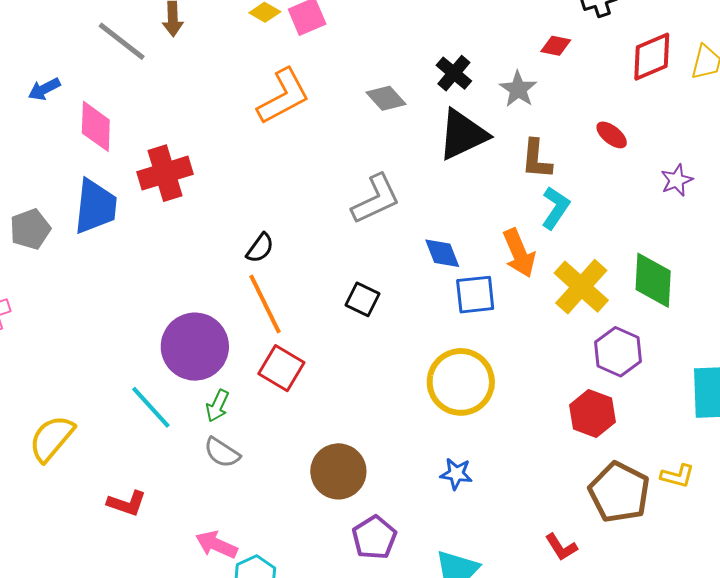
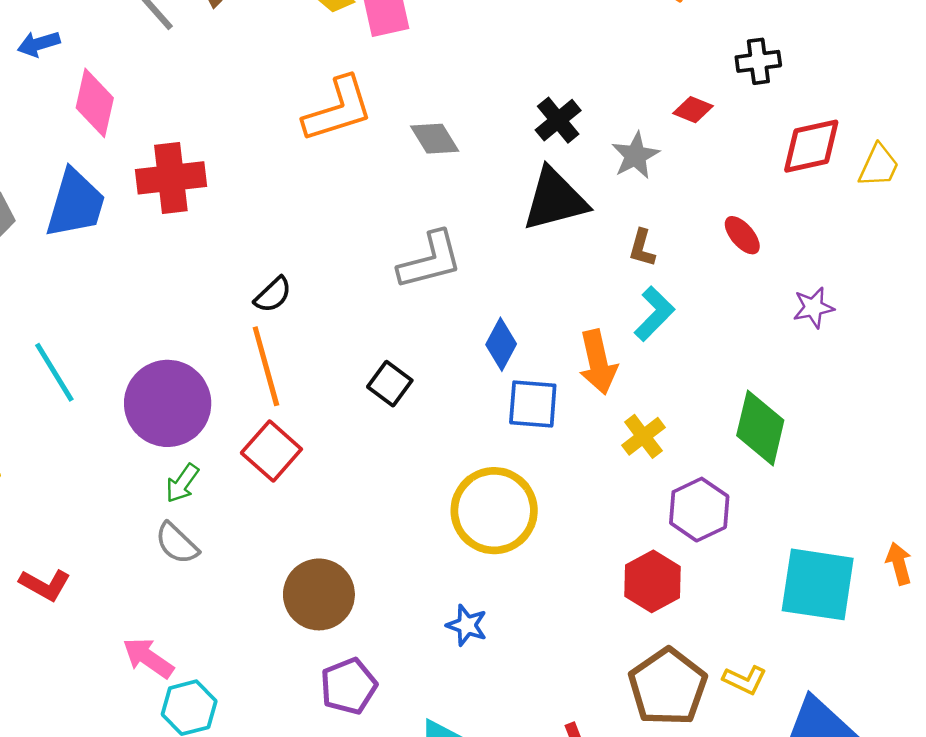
gray diamond: (386, 98) -> (435, 139), moved
brown L-shape: (537, 159) -> (642, 248), size x0.7
blue diamond: (442, 253) -> (501, 344), turned 39
yellow cross: (581, 287) -> (643, 436), moved, size x0.6
cyan line: (151, 407) -> (54, 372), moved

